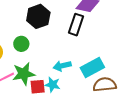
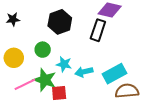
green star: (24, 74) -> (45, 80), turned 30
cyan star: (53, 85) -> (64, 64), moved

